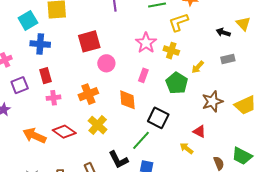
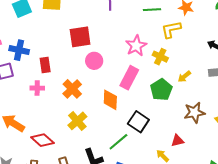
blue cross: (40, 44) -> (19, 50), moved
pink rectangle: (143, 75) -> (129, 78), size x1.6
red rectangle: (45, 76) -> (45, 65), moved
orange cross: (88, 94) -> (72, 89), turned -30
red triangle: (199, 131) -> (178, 141), turned -48
red diamond: (64, 132) -> (42, 140), moved

